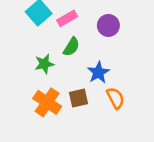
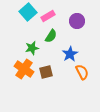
brown square: (78, 98) -> (46, 72), moved
orange cross: (47, 102) -> (24, 69), moved

